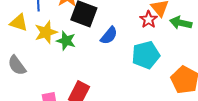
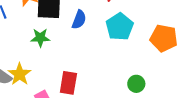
yellow star: (46, 32) -> (20, 74), moved

